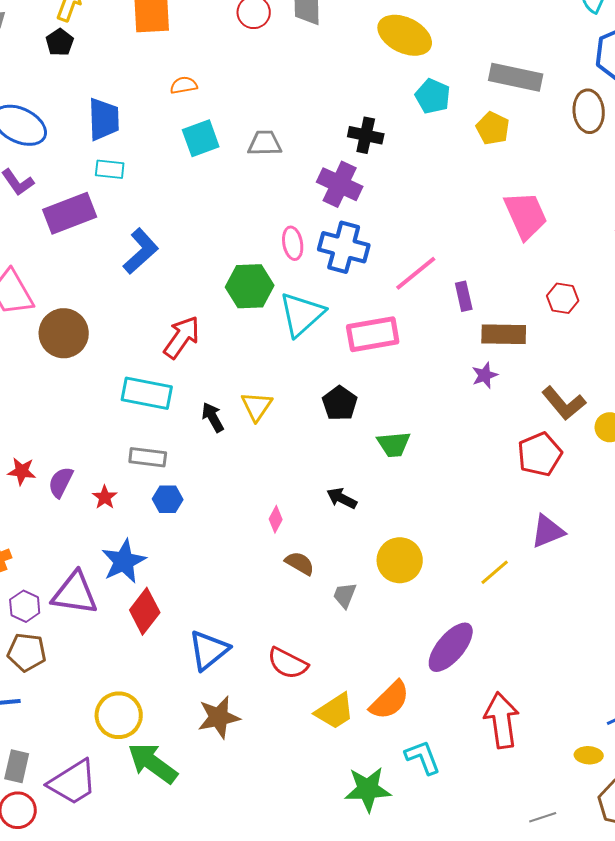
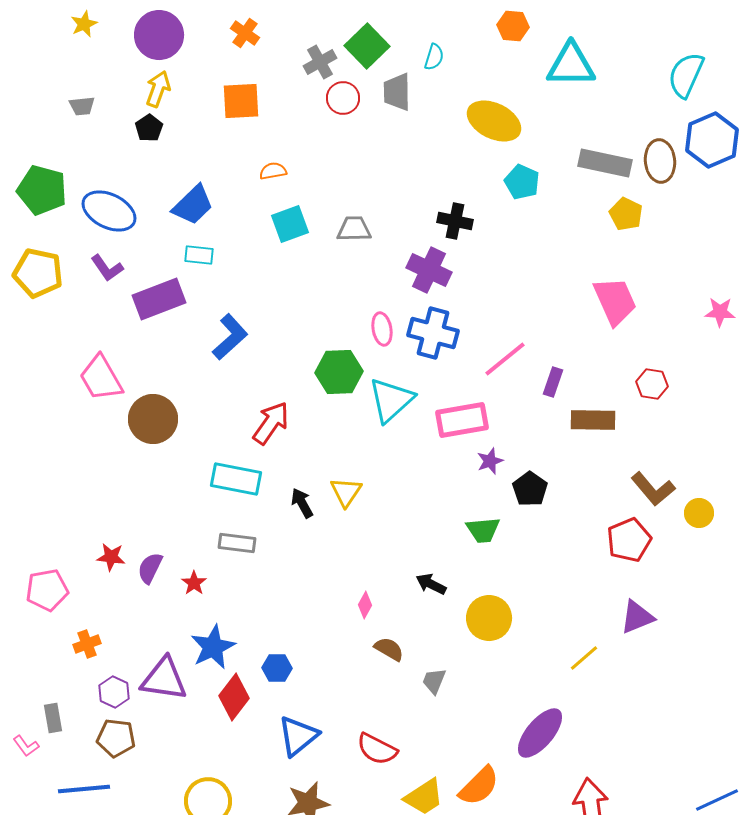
brown ellipse: (589, 111) -> (660, 161), moved
blue trapezoid: (104, 119) -> (193, 205), turned 48
yellow pentagon: (493, 128) -> (626, 214), moved
purple rectangle: (464, 296) -> (553, 382), turned 32
purple star: (485, 375) -> (490, 461), moved
black pentagon: (340, 403) -> (530, 489), moved
blue hexagon: (168, 499) -> (277, 668), moved
yellow circle: (400, 560) -> (489, 618), moved

